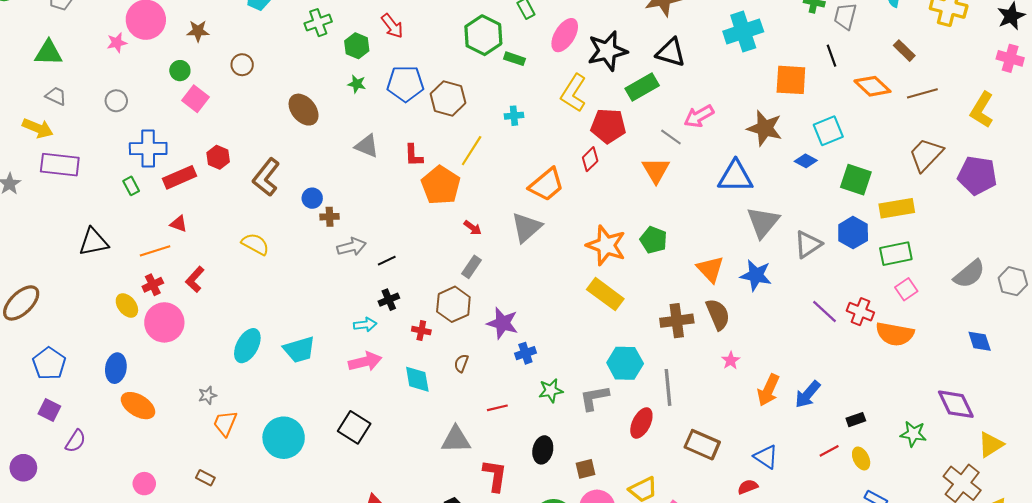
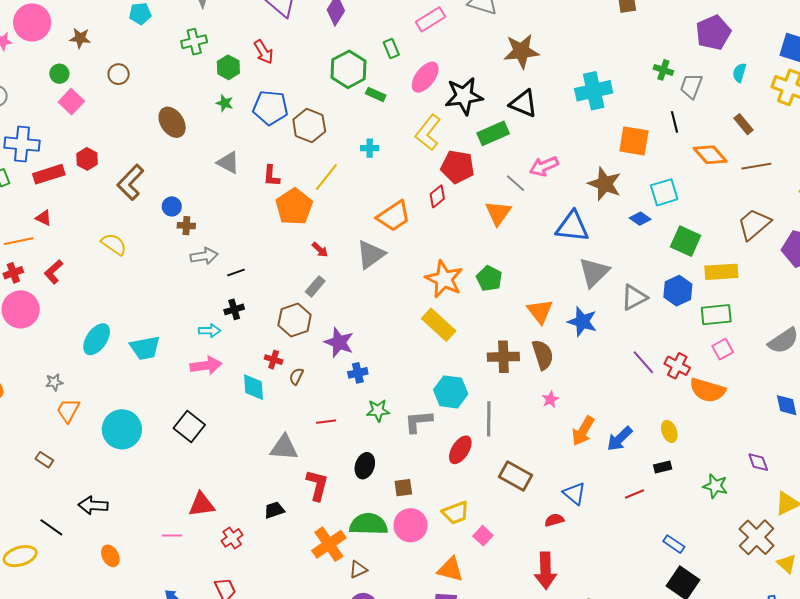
red cross: (421, 331) -> (274, 360), moved
purple diamond: (956, 404) -> (758, 462), size x0.6
yellow ellipse: (861, 458) -> (669, 431), moved

